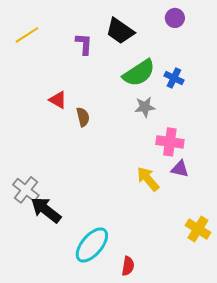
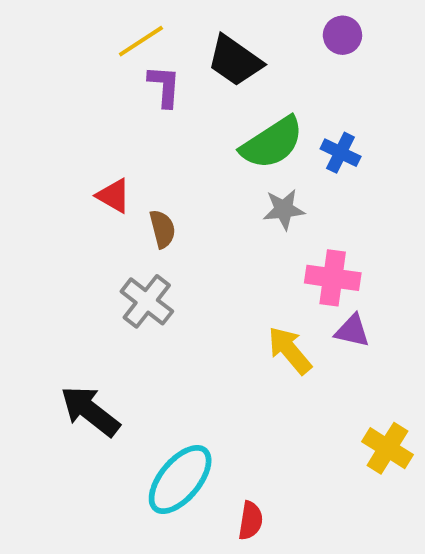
yellow line: (27, 35) -> (141, 41), moved
gray cross: (26, 190) -> (147, 301), moved

